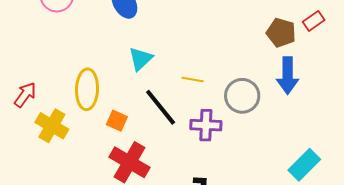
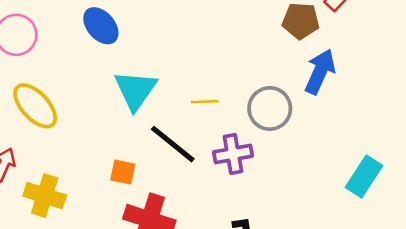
cyan triangle: (141, 59) -> (135, 90), size x1.4
blue arrow: (288, 76) -> (320, 72), turned -144
yellow ellipse: (87, 89) -> (35, 106), moved, turned -33

